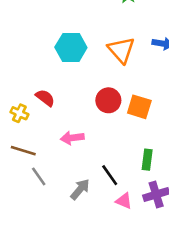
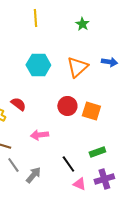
orange triangle: (121, 50) -> (77, 67), turned 30
green rectangle: (147, 160) -> (97, 152), turned 63
gray arrow: (80, 189) -> (33, 175), moved

